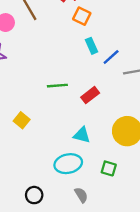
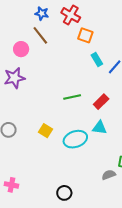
cyan triangle: (82, 135) -> (100, 128), moved
cyan ellipse: (68, 164) -> (75, 139), moved
gray semicircle: (81, 195) -> (109, 175), moved, turned -72

